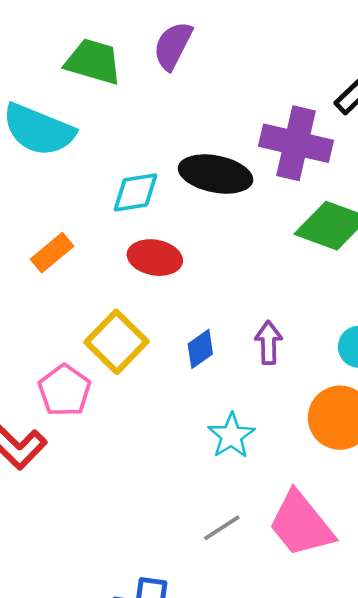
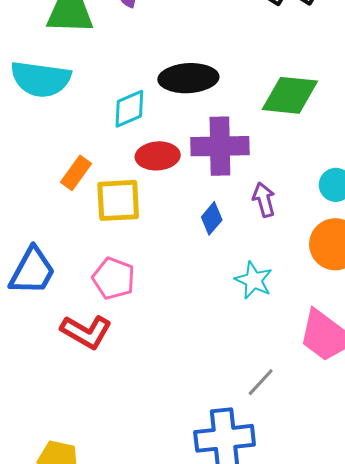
purple cross: (296, 143) -> (220, 146), moved
yellow square: (116, 342) -> (118, 200), moved, turned -33
gray line: (222, 528) -> (261, 382), moved

